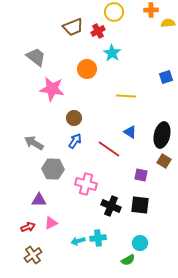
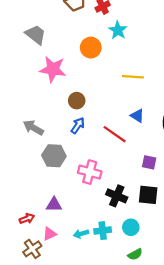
purple triangle: (39, 200) -> (54, 205), moved
pink triangle: (51, 223) -> (50, 234), moved
cyan circle: (140, 243) -> (131, 227), moved

